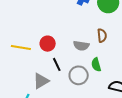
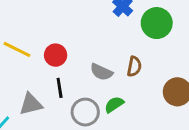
green semicircle: (96, 65) -> (114, 105), turned 56

